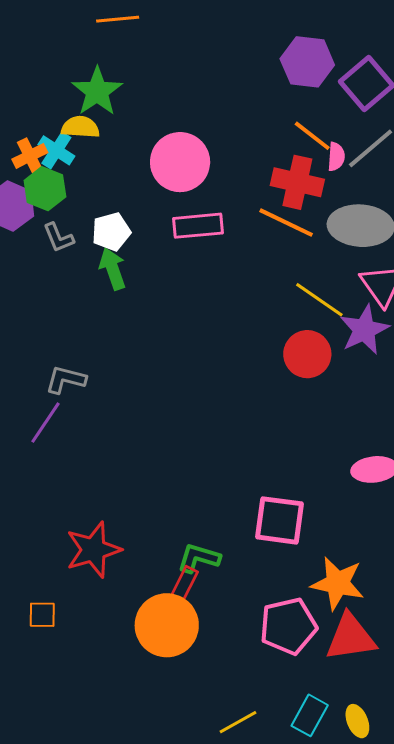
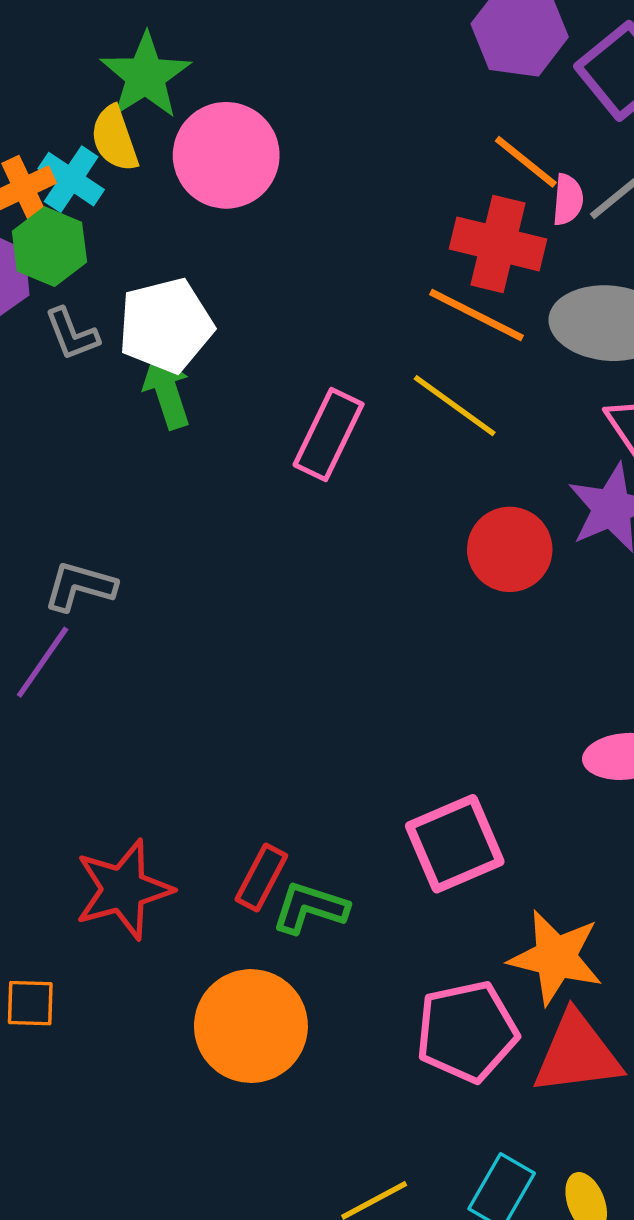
yellow semicircle: (80, 127) -> (115, 139), turned -114
pink circle: (180, 162) -> (226, 155), moved
pink rectangle: (198, 226) -> (329, 434), moved, turned -60
white pentagon: (111, 232) -> (166, 325), size x1.4
yellow line: (319, 300) -> (455, 406), moved
pink square: (280, 520) -> (455, 844), turned -32
red rectangle: (184, 584) -> (261, 877), moved

